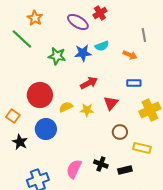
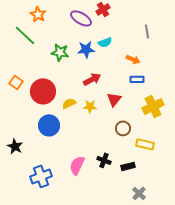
orange arrow: (130, 55) -> (133, 59), moved
orange square: (13, 116) -> (16, 82), moved
black star: (20, 142) -> (15, 146), moved

